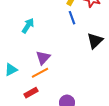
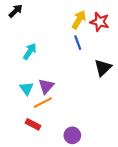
cyan triangle: (11, 70) -> (26, 88), moved, turned -40
red rectangle: (31, 93) -> (33, 124), turned 56

